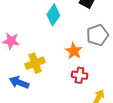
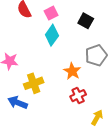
red cross: (80, 75) -> (78, 96), turned -35

